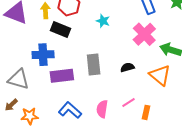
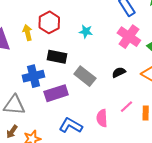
black rectangle: (60, 30) -> (57, 57), moved
gray rectangle: (94, 64) -> (85, 76), turned -35

